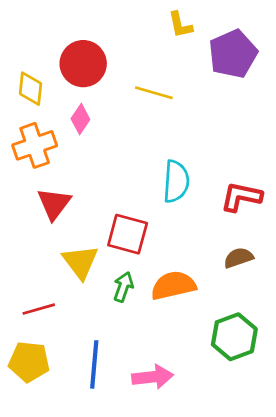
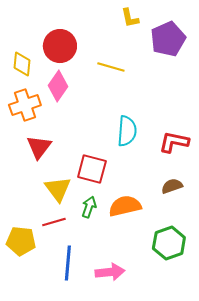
pink diamond: (80, 119) -> (58, 86), size x1.4
red line: (39, 309) -> (54, 222), moved
yellow pentagon: (29, 362) -> (21, 241), moved

